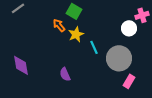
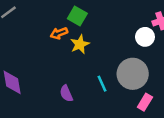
orange arrow: (59, 25) -> (59, 33), turned -72
cyan line: (94, 47) -> (102, 84), moved

